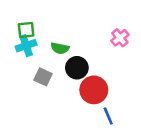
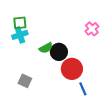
green semicircle: (60, 48) -> (46, 48), moved, turned -40
gray square: (43, 77) -> (25, 81), moved

